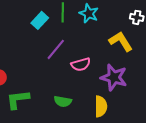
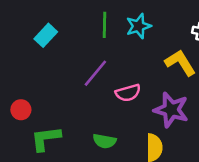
cyan star: (89, 13) -> (138, 26), turned 30
cyan rectangle: (40, 20) -> (46, 35), moved

